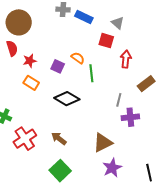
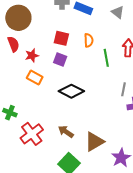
red square: (106, 41) -> (61, 38), moved
orange semicircle: (78, 58) -> (89, 40), moved, turned 56
green line: (91, 73) -> (106, 58), moved
brown triangle: (103, 143) -> (94, 142), moved

